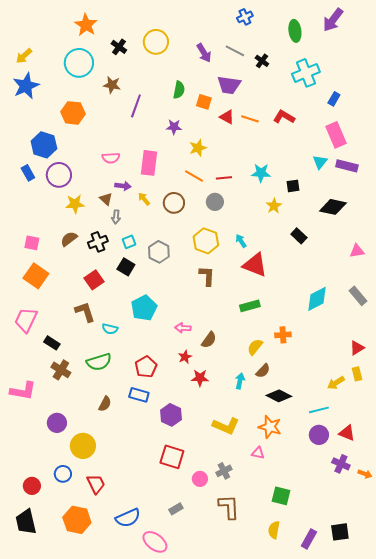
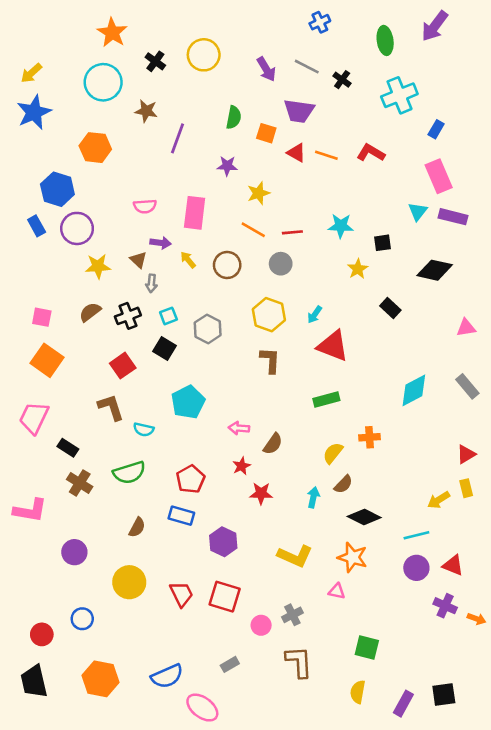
cyan arrow: (241, 241) -> (315, 315), turned -112
yellow circle: (83, 446) -> (129, 582), moved
red trapezoid: (96, 484) -> (181, 594), moved

